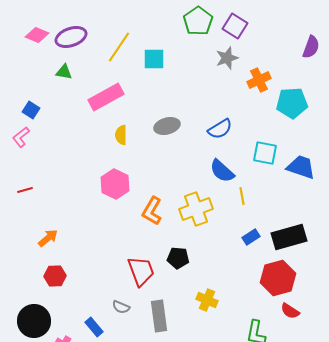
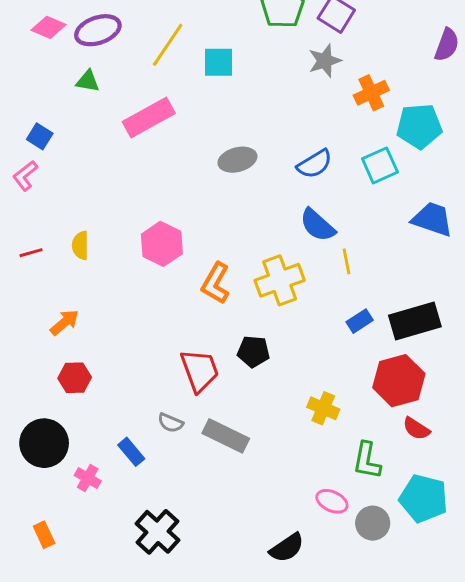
yellow semicircle: (121, 135) -> (80, 245), moved
cyan square: (265, 153) -> (380, 165), moved, turned -35
yellow cross: (207, 300) -> (323, 408), moved
gray rectangle: (159, 316) -> (226, 436), turned -56

